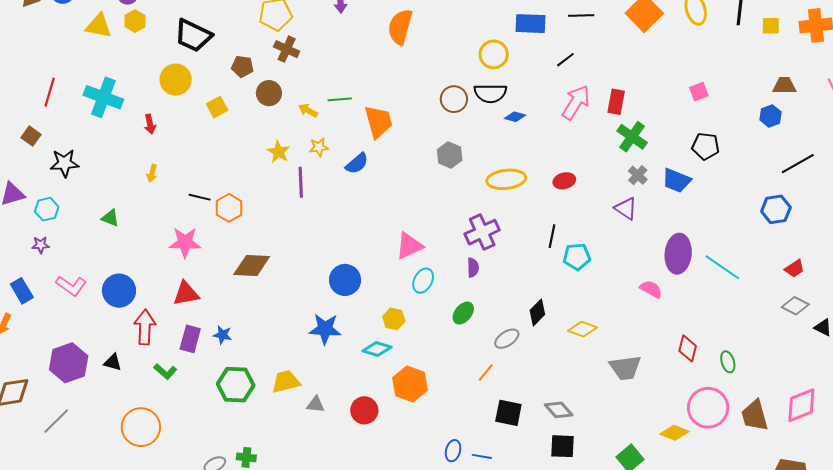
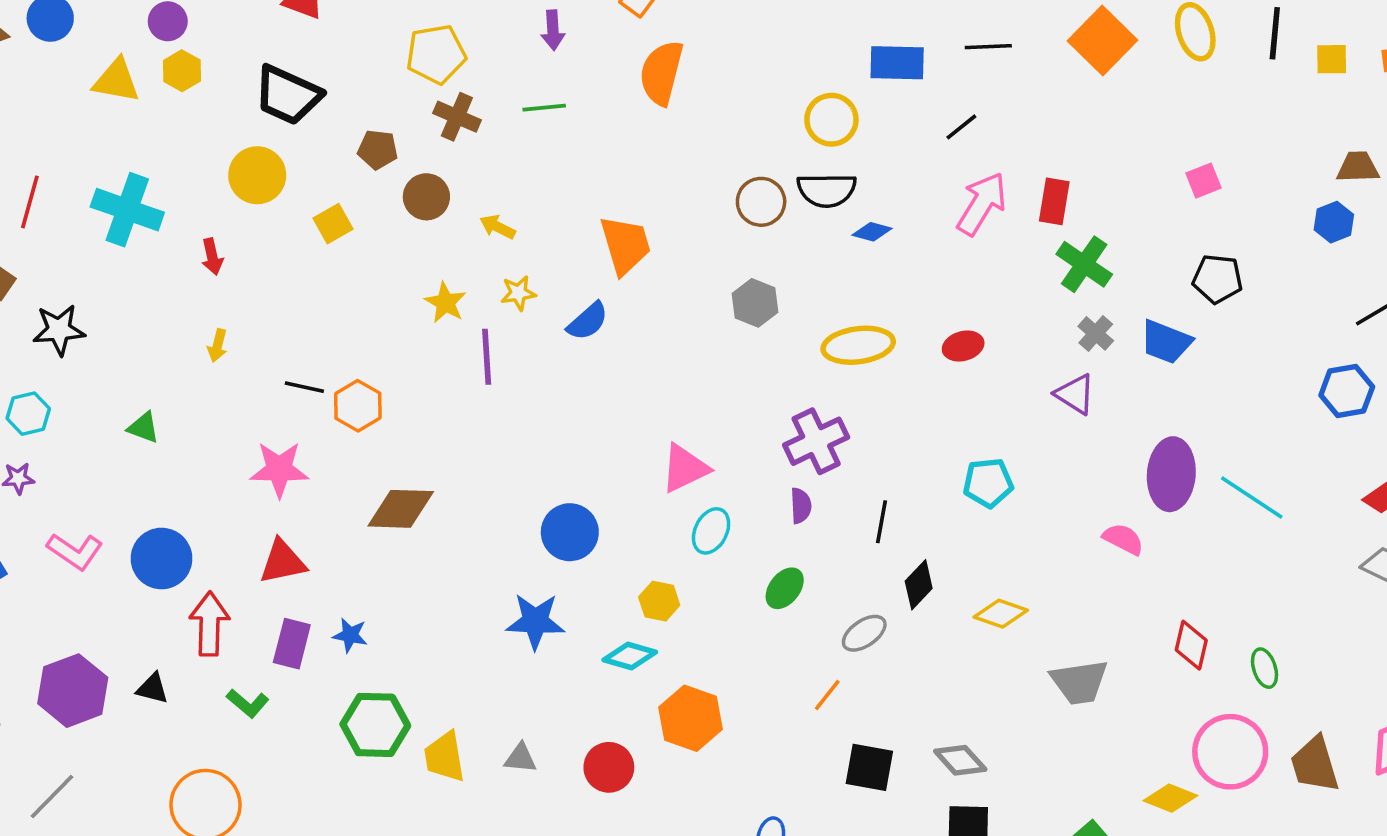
green line: (340, 99) -> (544, 108), moved
black line: (552, 236) -> (882, 522), moved
yellow trapezoid: (286, 382) -> (445, 757), moved, turned -84

